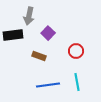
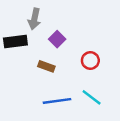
cyan line: (77, 82) -> (92, 97), turned -42

